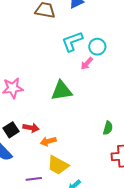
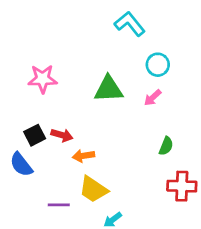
cyan L-shape: (72, 41) -> (130, 24), turned 65
cyan circle: (97, 47) -> (158, 65), moved
pink arrow: (87, 63) -> (153, 98), moved

